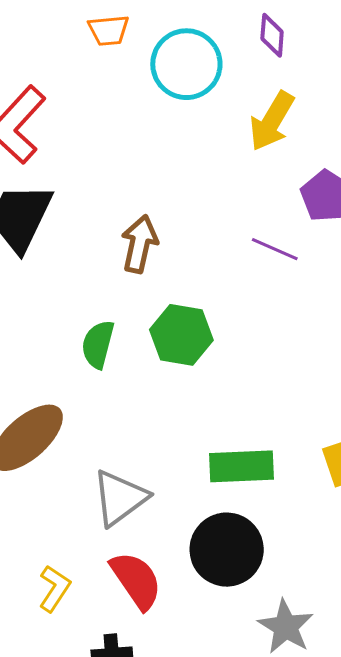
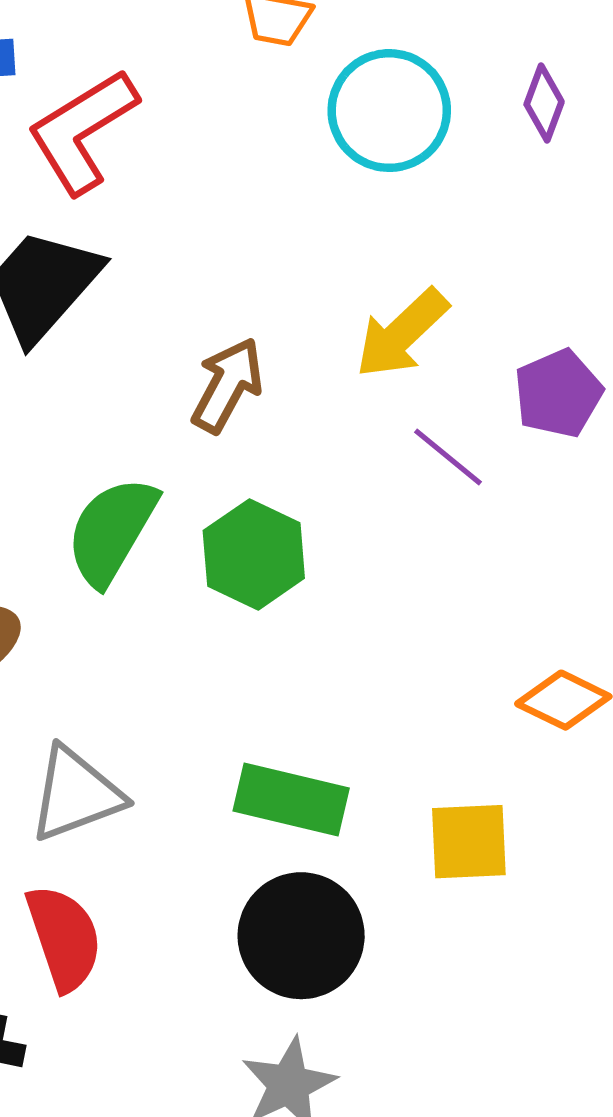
yellow arrow: (272, 121) -> (402, 333), moved
green semicircle: (98, 344) -> (112, 531), size x1.4
black circle: (227, 550) -> (301, 936), moved

